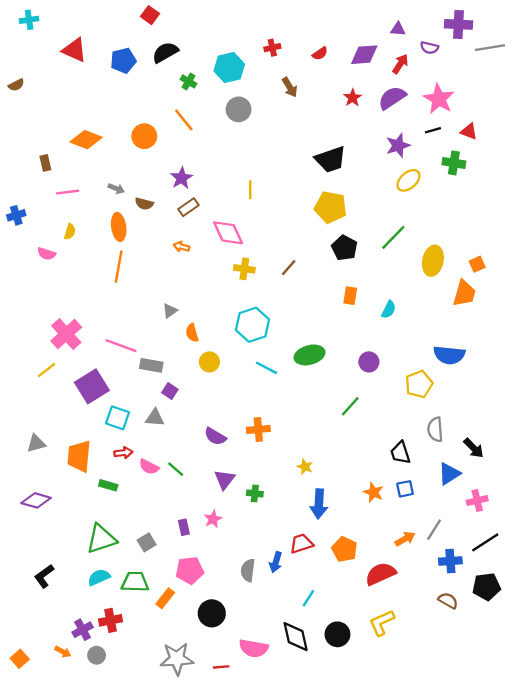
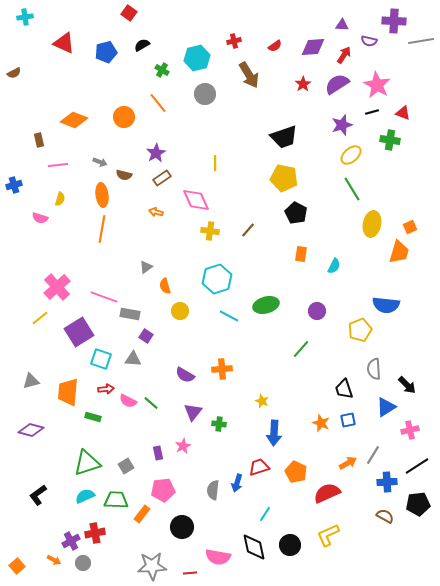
black semicircle: (165, 52) -> (142, 45), size x0.7
brown arrow: (290, 87) -> (249, 75), size x1.5
green line: (393, 237) -> (352, 189), moved, turned -75

